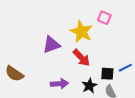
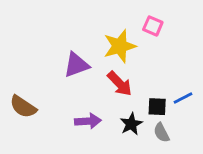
yellow star: (81, 32) -> (120, 46), turned 30

